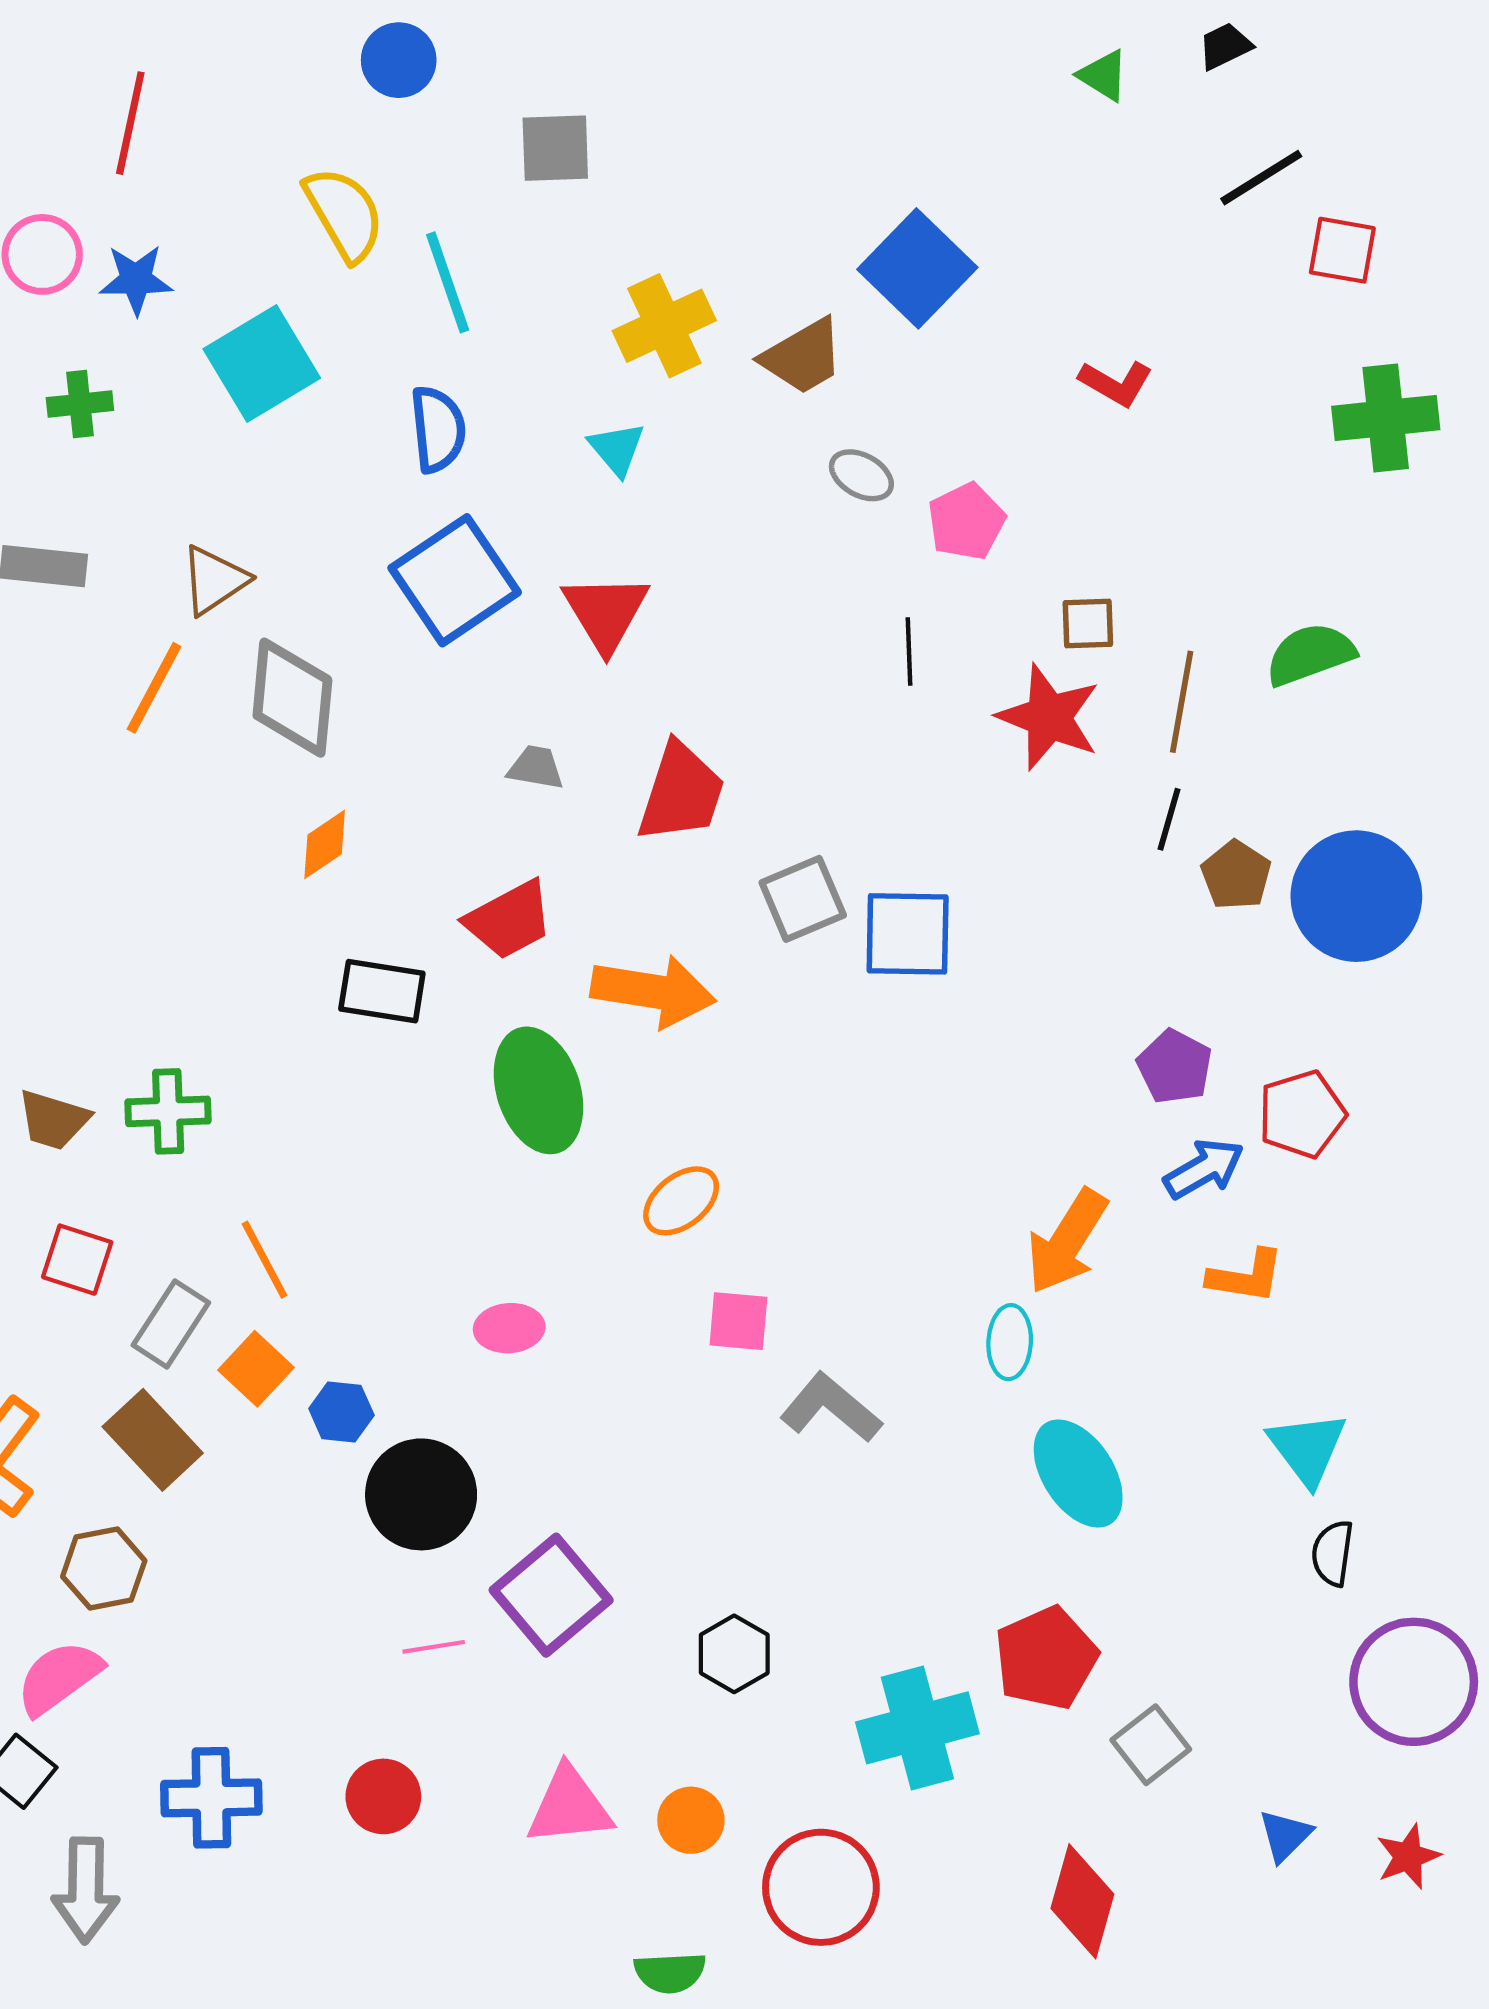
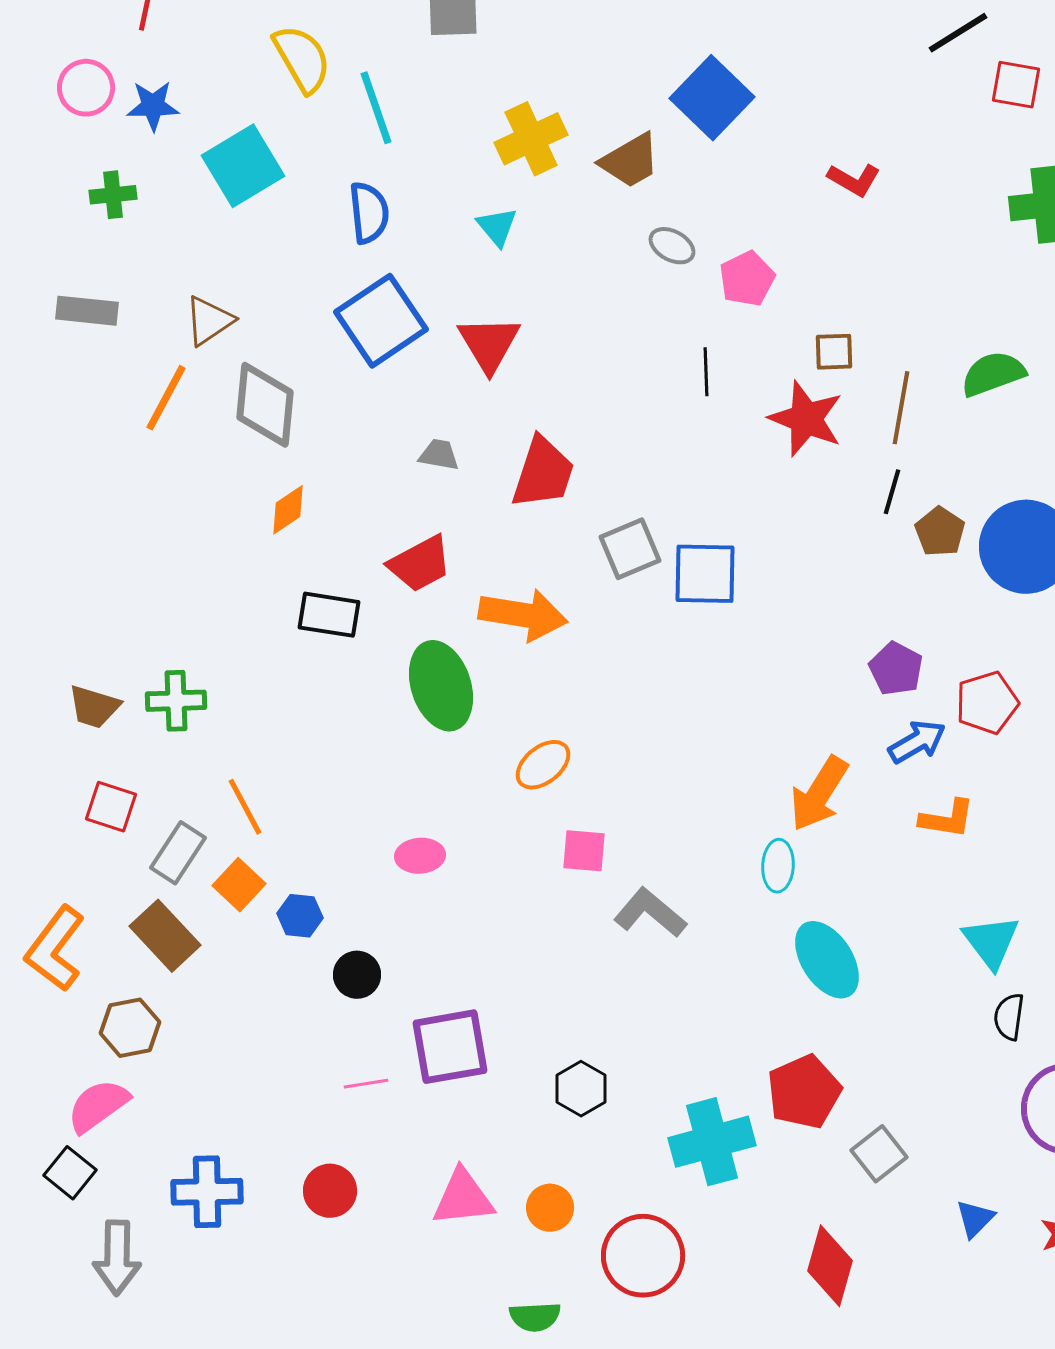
black circle: (421, 1494) -> (357, 975), size x0.6
purple square: (551, 1595) -> (450, 1047), turned 30

